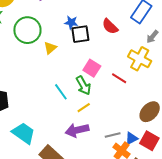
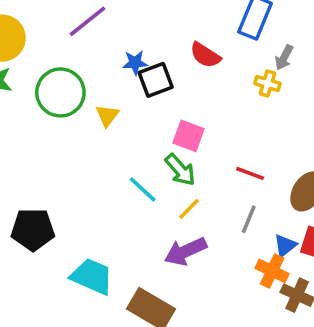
yellow cross: (140, 59) -> (267, 83), moved, size x0.6
red line: (119, 78) -> (250, 173), moved
gray line: (113, 135) -> (249, 219), moved, turned -42

